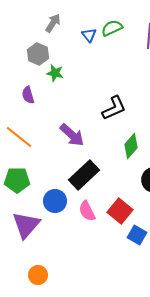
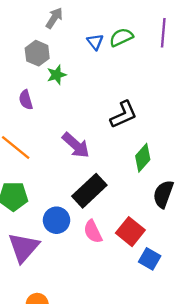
green semicircle: (112, 28) -> (121, 37), moved
blue triangle: (89, 35) -> (95, 42), moved
green star: (55, 73) -> (56, 75), turned -30

